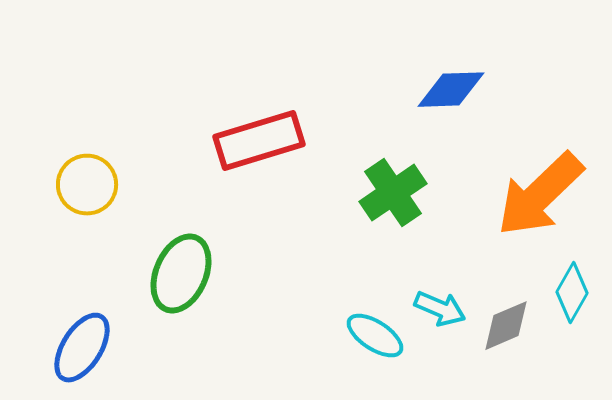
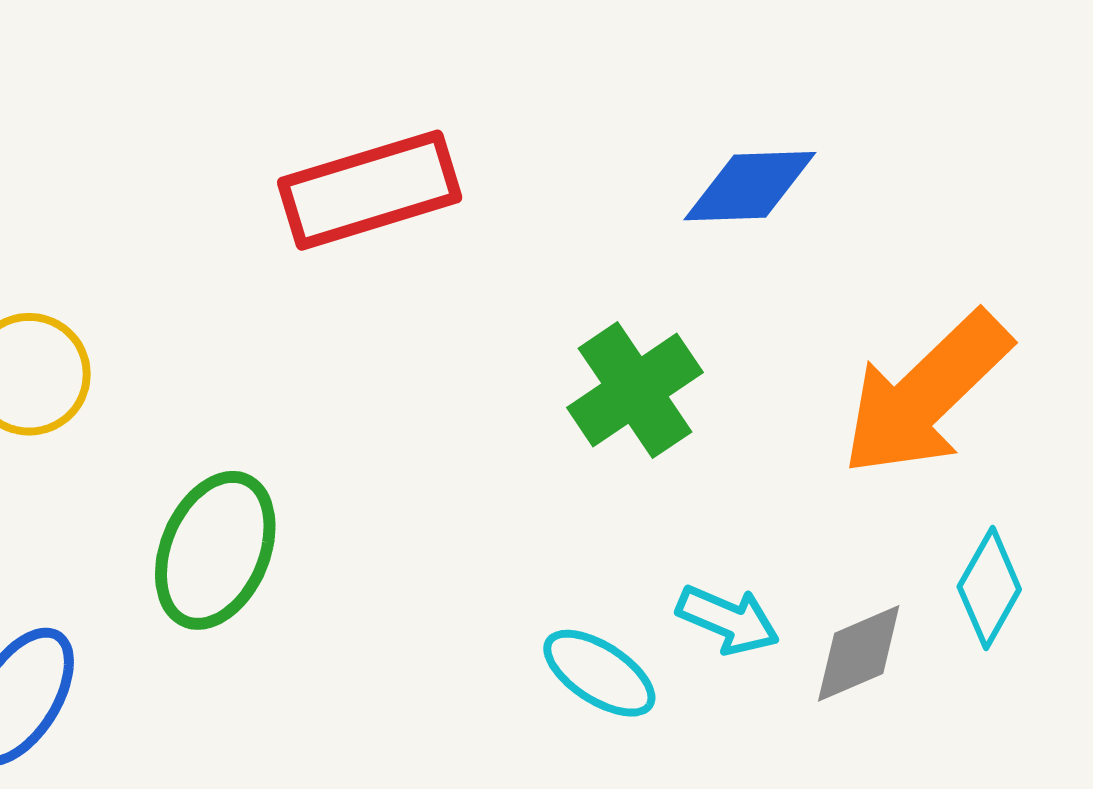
red rectangle: (259, 141) -> (370, 190), moved

